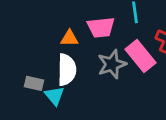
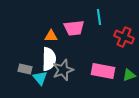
pink rectangle: (141, 56) -> (103, 71), moved, turned -40
gray star: (112, 64) -> (63, 70), moved

